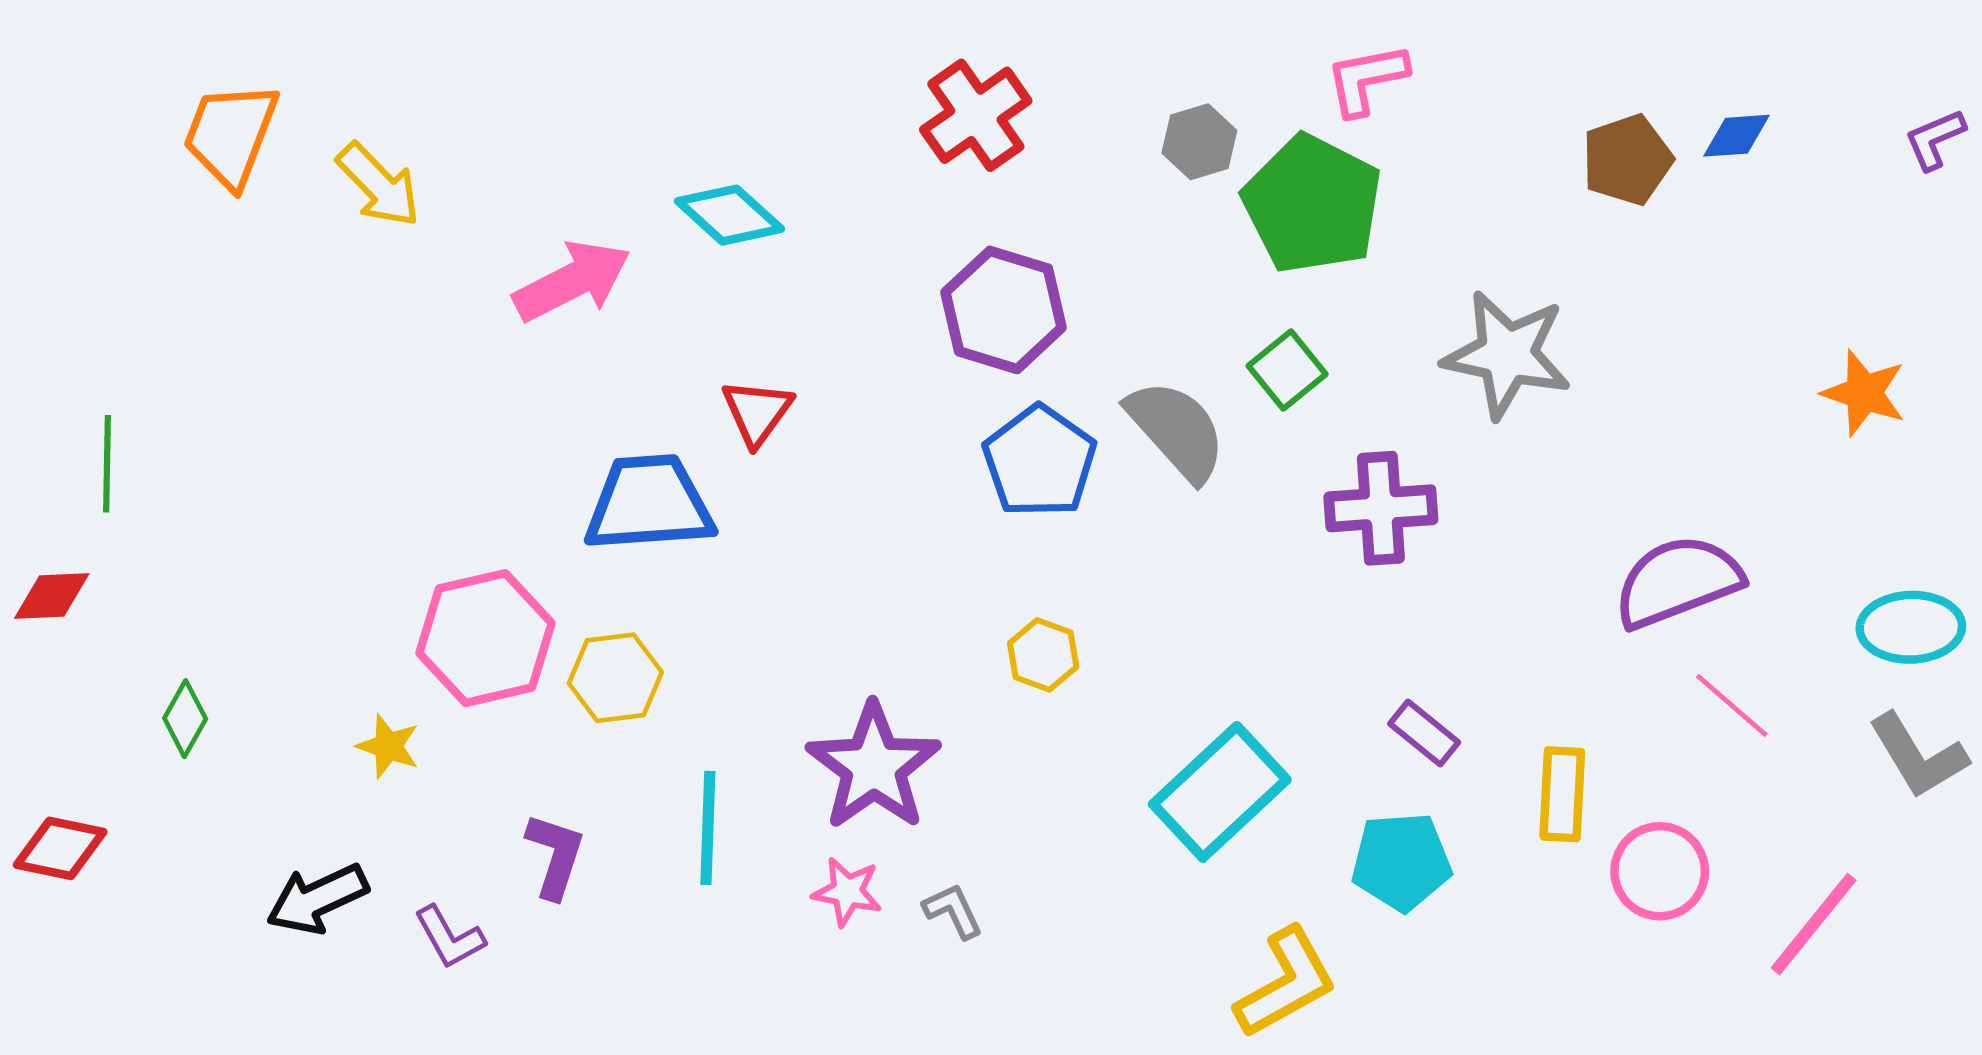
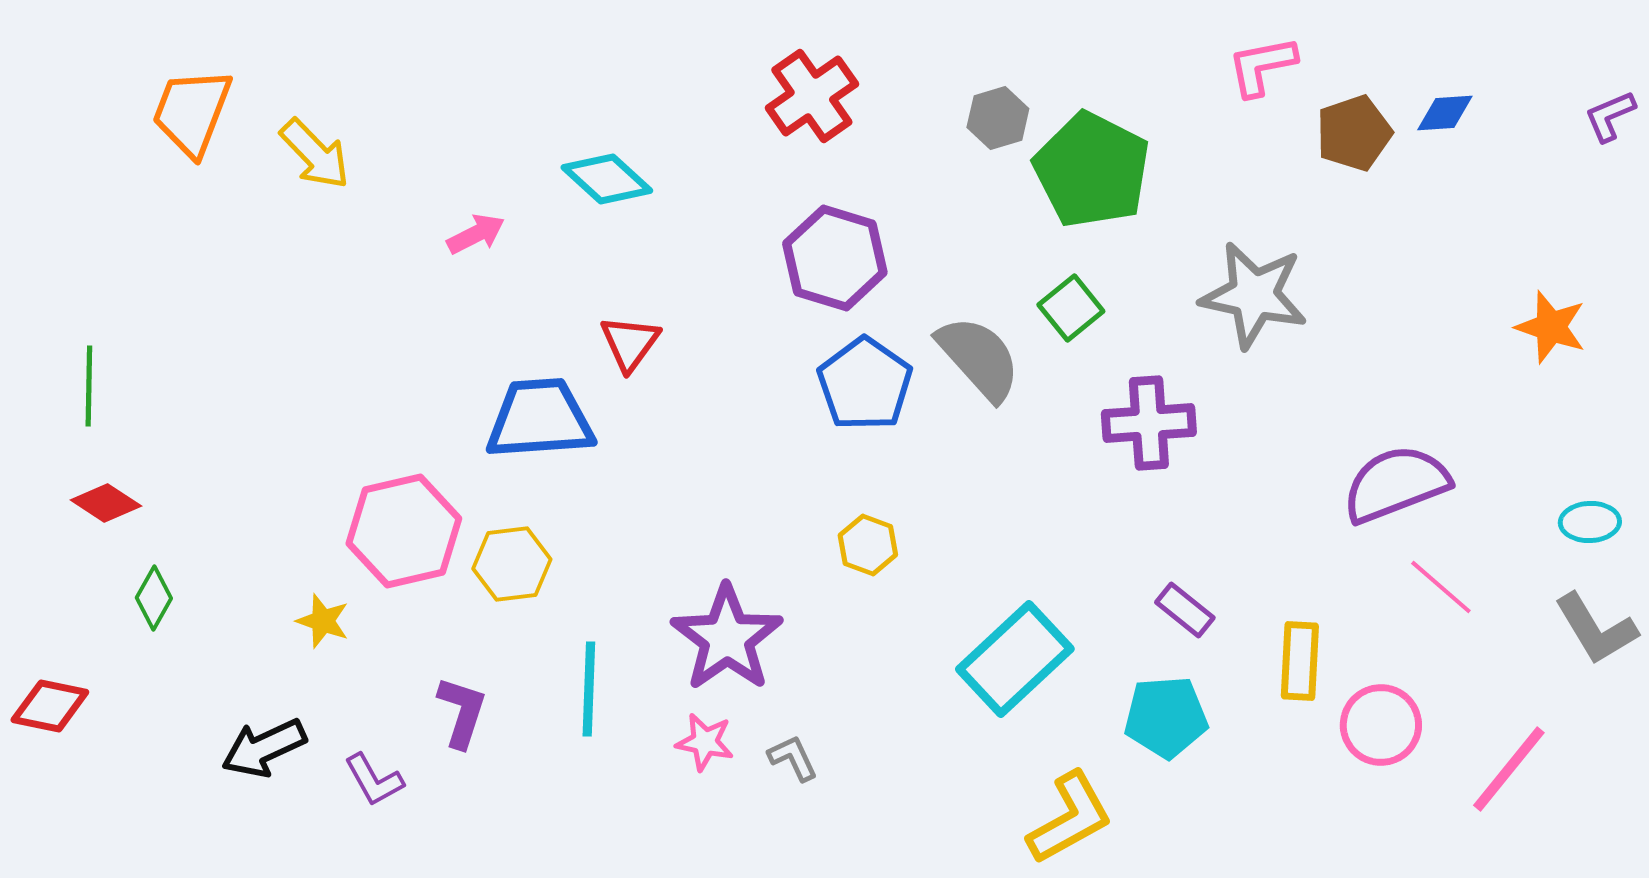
pink L-shape: (1366, 79) -> (1262, 66), moved
pink arrow: (572, 281) -> (476, 234), size x0.6
red diamond: (52, 596) -> (106, 503), moved, turned 36
cyan ellipse: (1911, 627) -> (1590, 522), size x0.7

